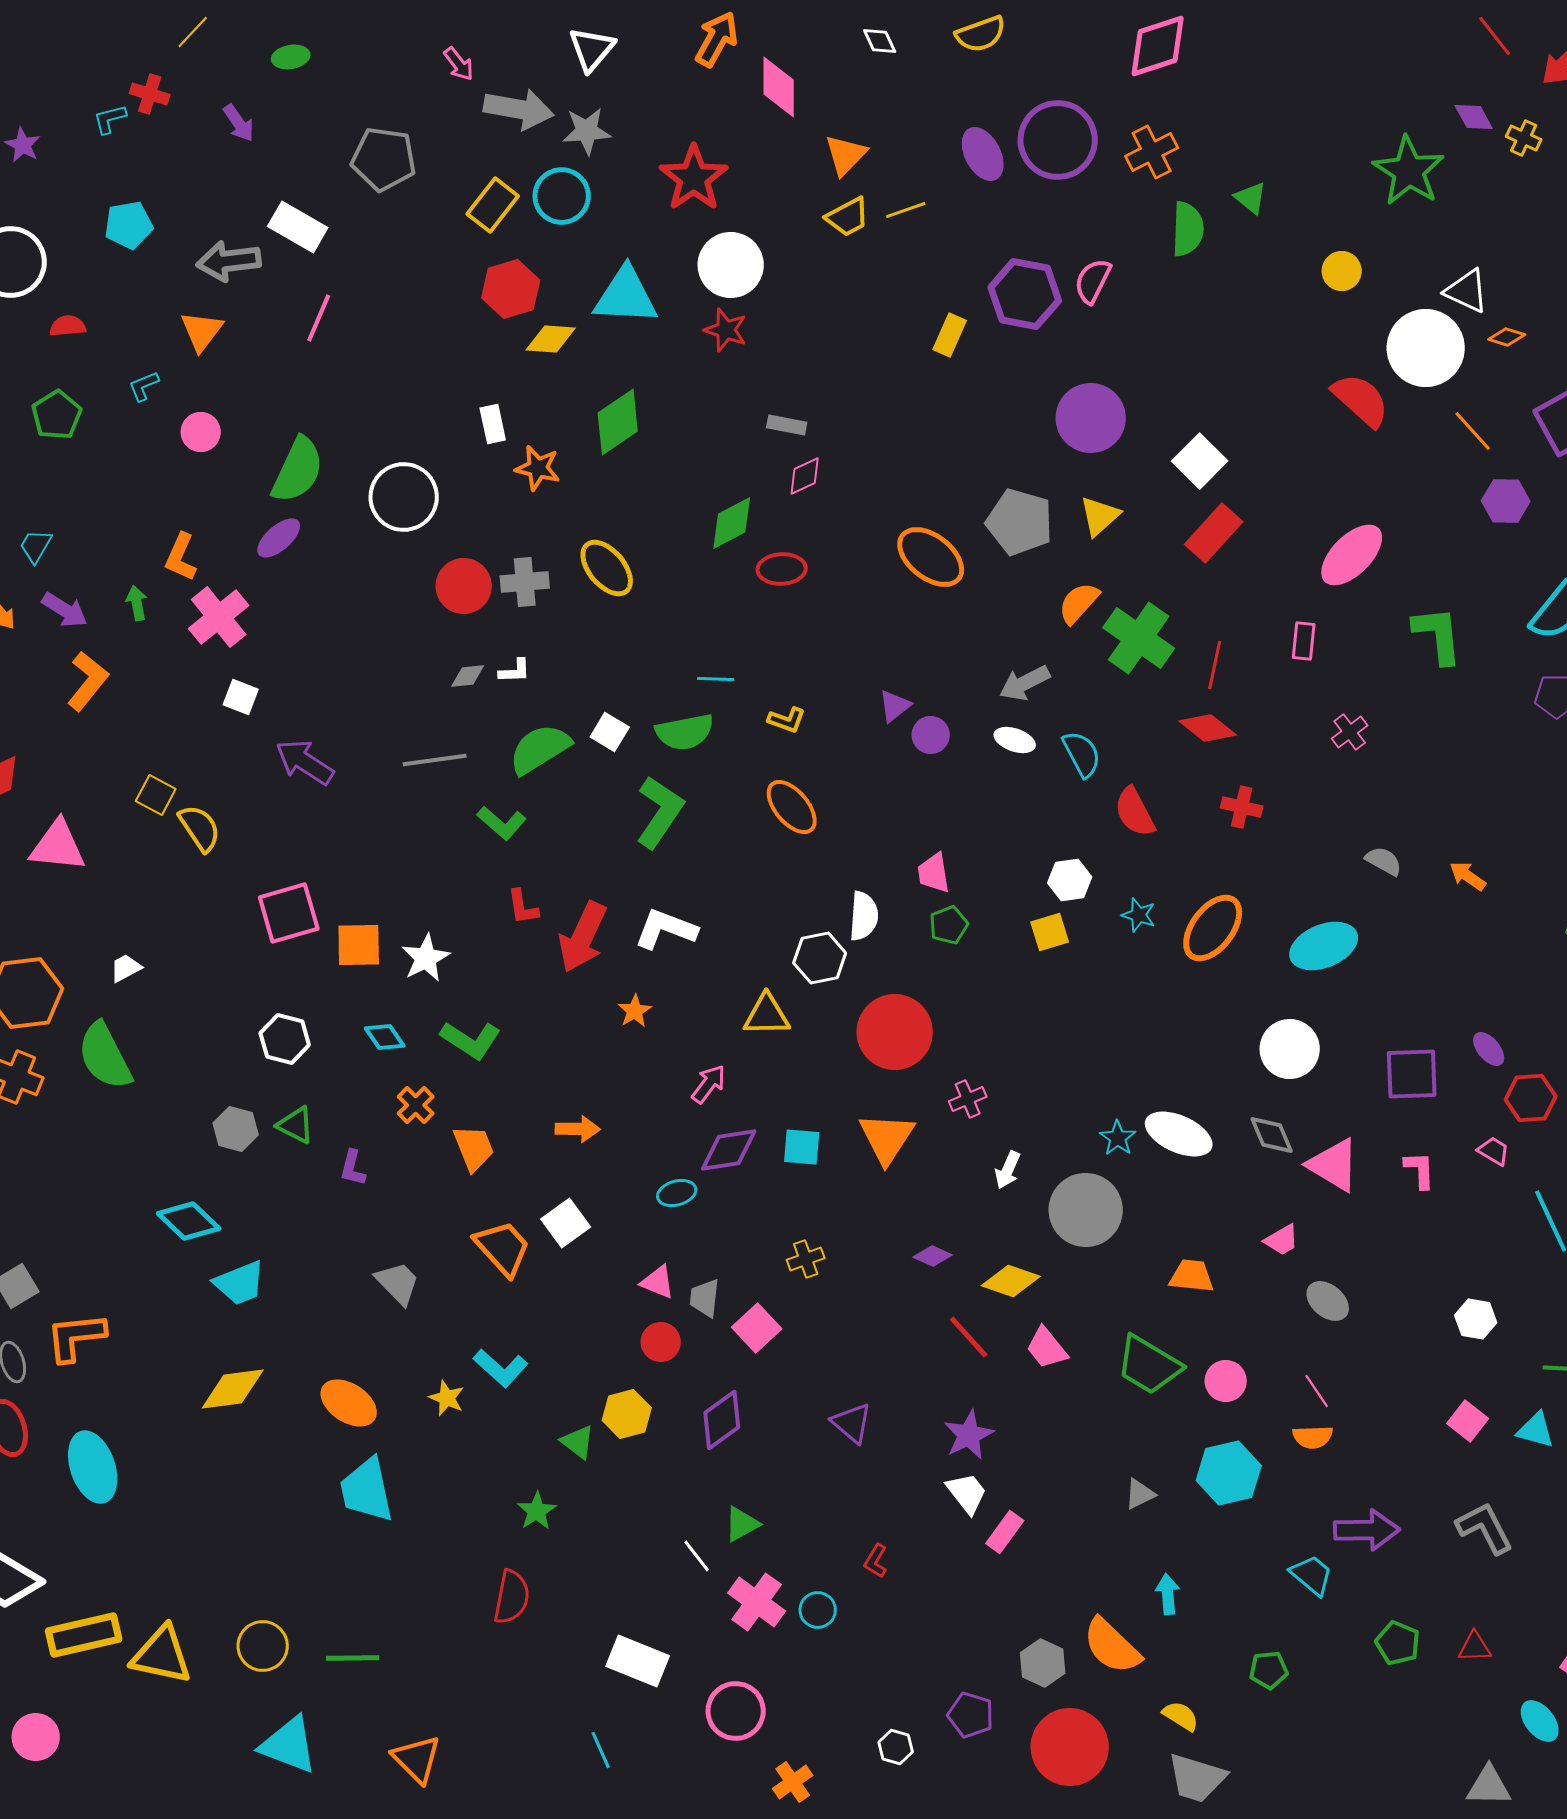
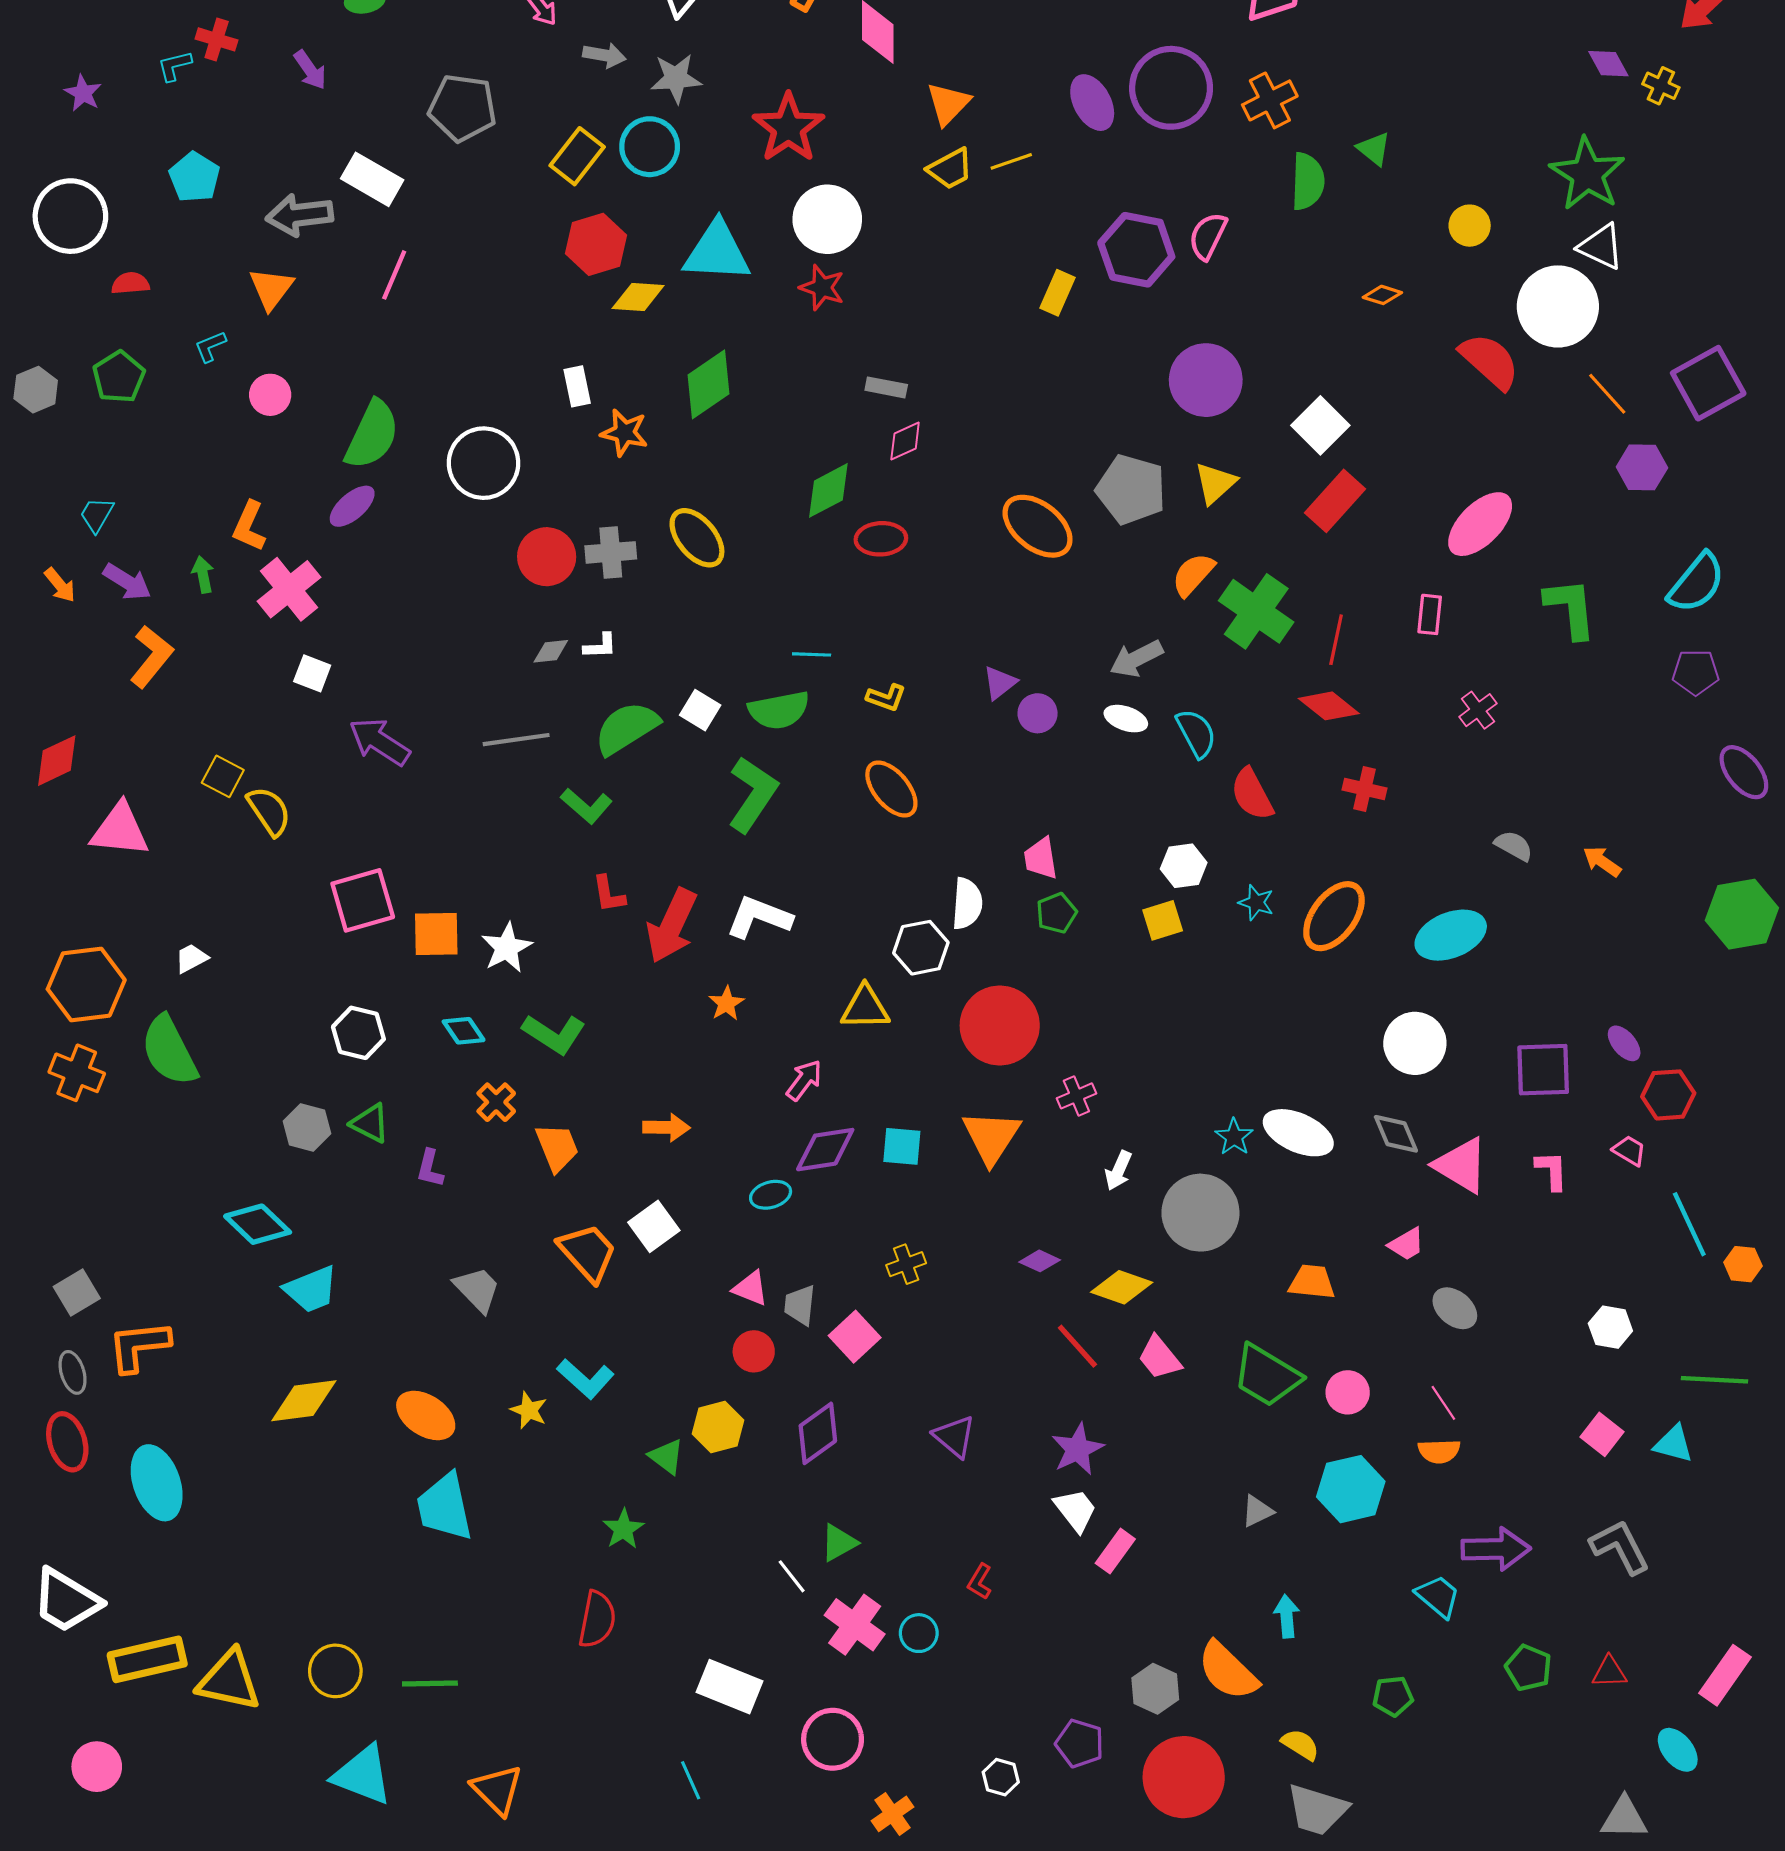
gray arrow: (519, 109) -> (604, 55), size x0.6
green star: (1409, 171) -> (1587, 174), moved
cyan pentagon: (129, 225) -> (194, 177), turned -30
orange diamond: (1507, 337) -> (1382, 295), moved

